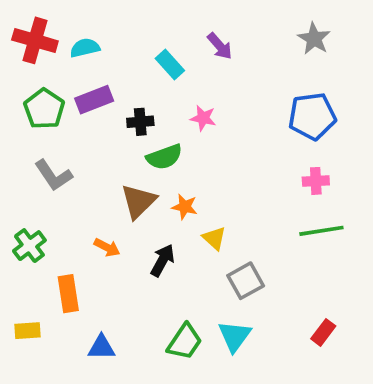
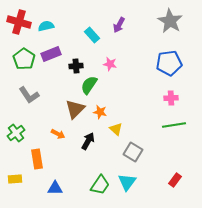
gray star: (314, 39) -> (170, 21), size x1.4
purple arrow: (220, 46) -> (119, 25), turned 70
green semicircle: (164, 157) -> (89, 85), turned 144
gray square: (246, 281) -> (133, 152), turned -30

